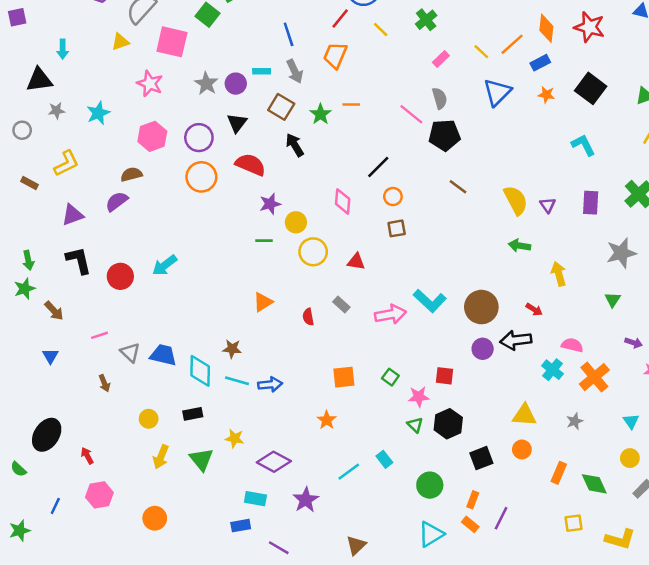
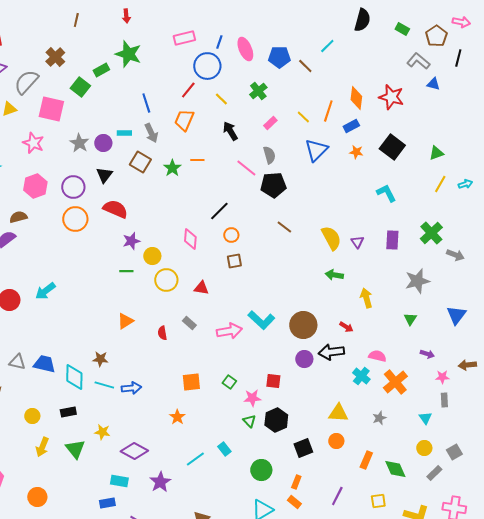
orange line: (512, 44) -> (328, 111), turned -30
black arrow: (295, 145) -> (230, 131), moved
gray triangle: (130, 352) -> (17, 362), turned -30
purple line: (501, 518) -> (337, 496), moved

